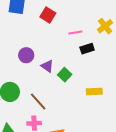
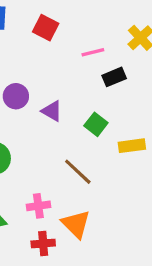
green square: (65, 75) -> (96, 124), moved
brown line: (38, 101) -> (78, 172), moved

